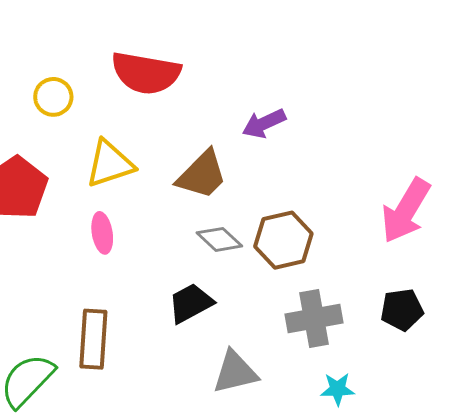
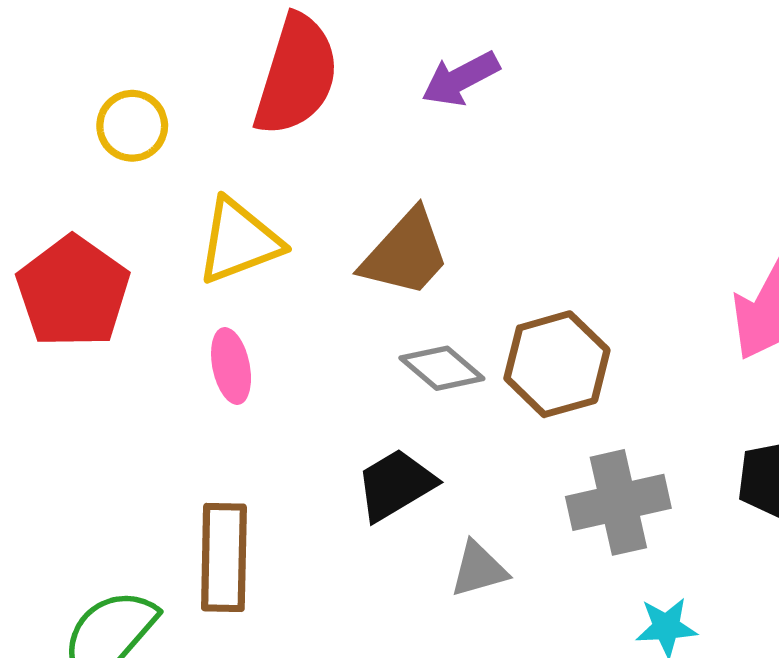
red semicircle: (146, 73) -> (296, 75), turned -80
purple arrow: (264, 123) -> (461, 79), moved
gray triangle: (235, 372) -> (479, 569), moved, size x0.7

